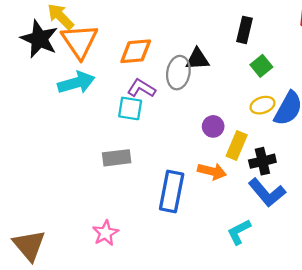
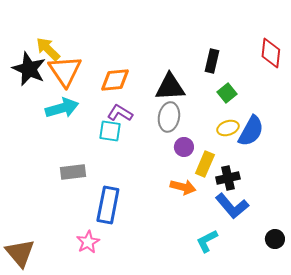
black triangle: (197, 59) -> (170, 87), size x1.4
gray ellipse: (178, 73) -> (169, 117), moved
gray rectangle: (117, 158) -> (73, 172), moved
blue rectangle: (172, 191) -> (108, 205), moved

